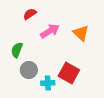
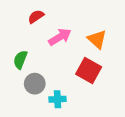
red square: (69, 73) -> (89, 70), moved

